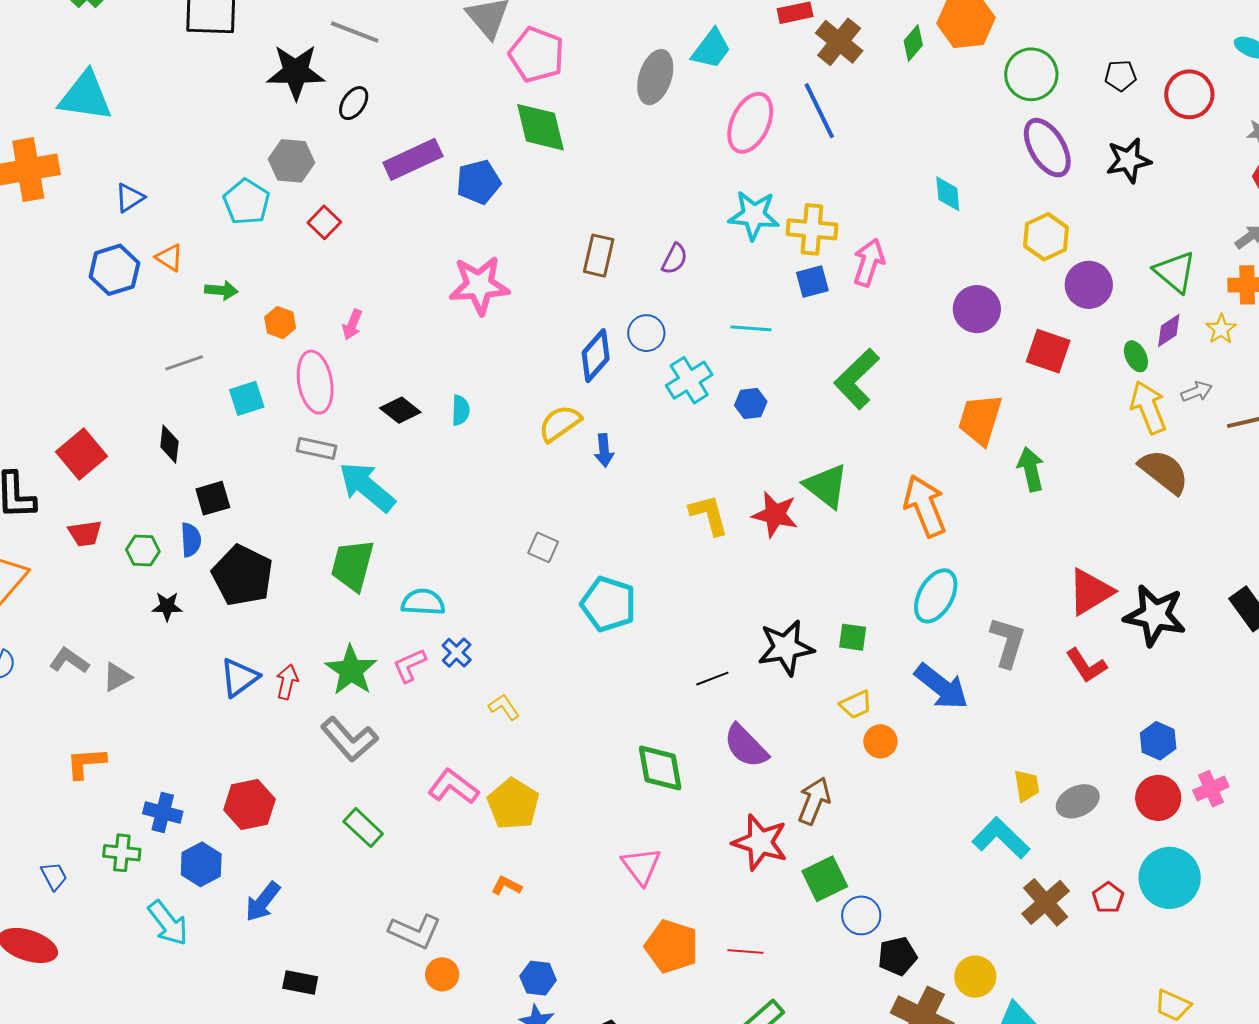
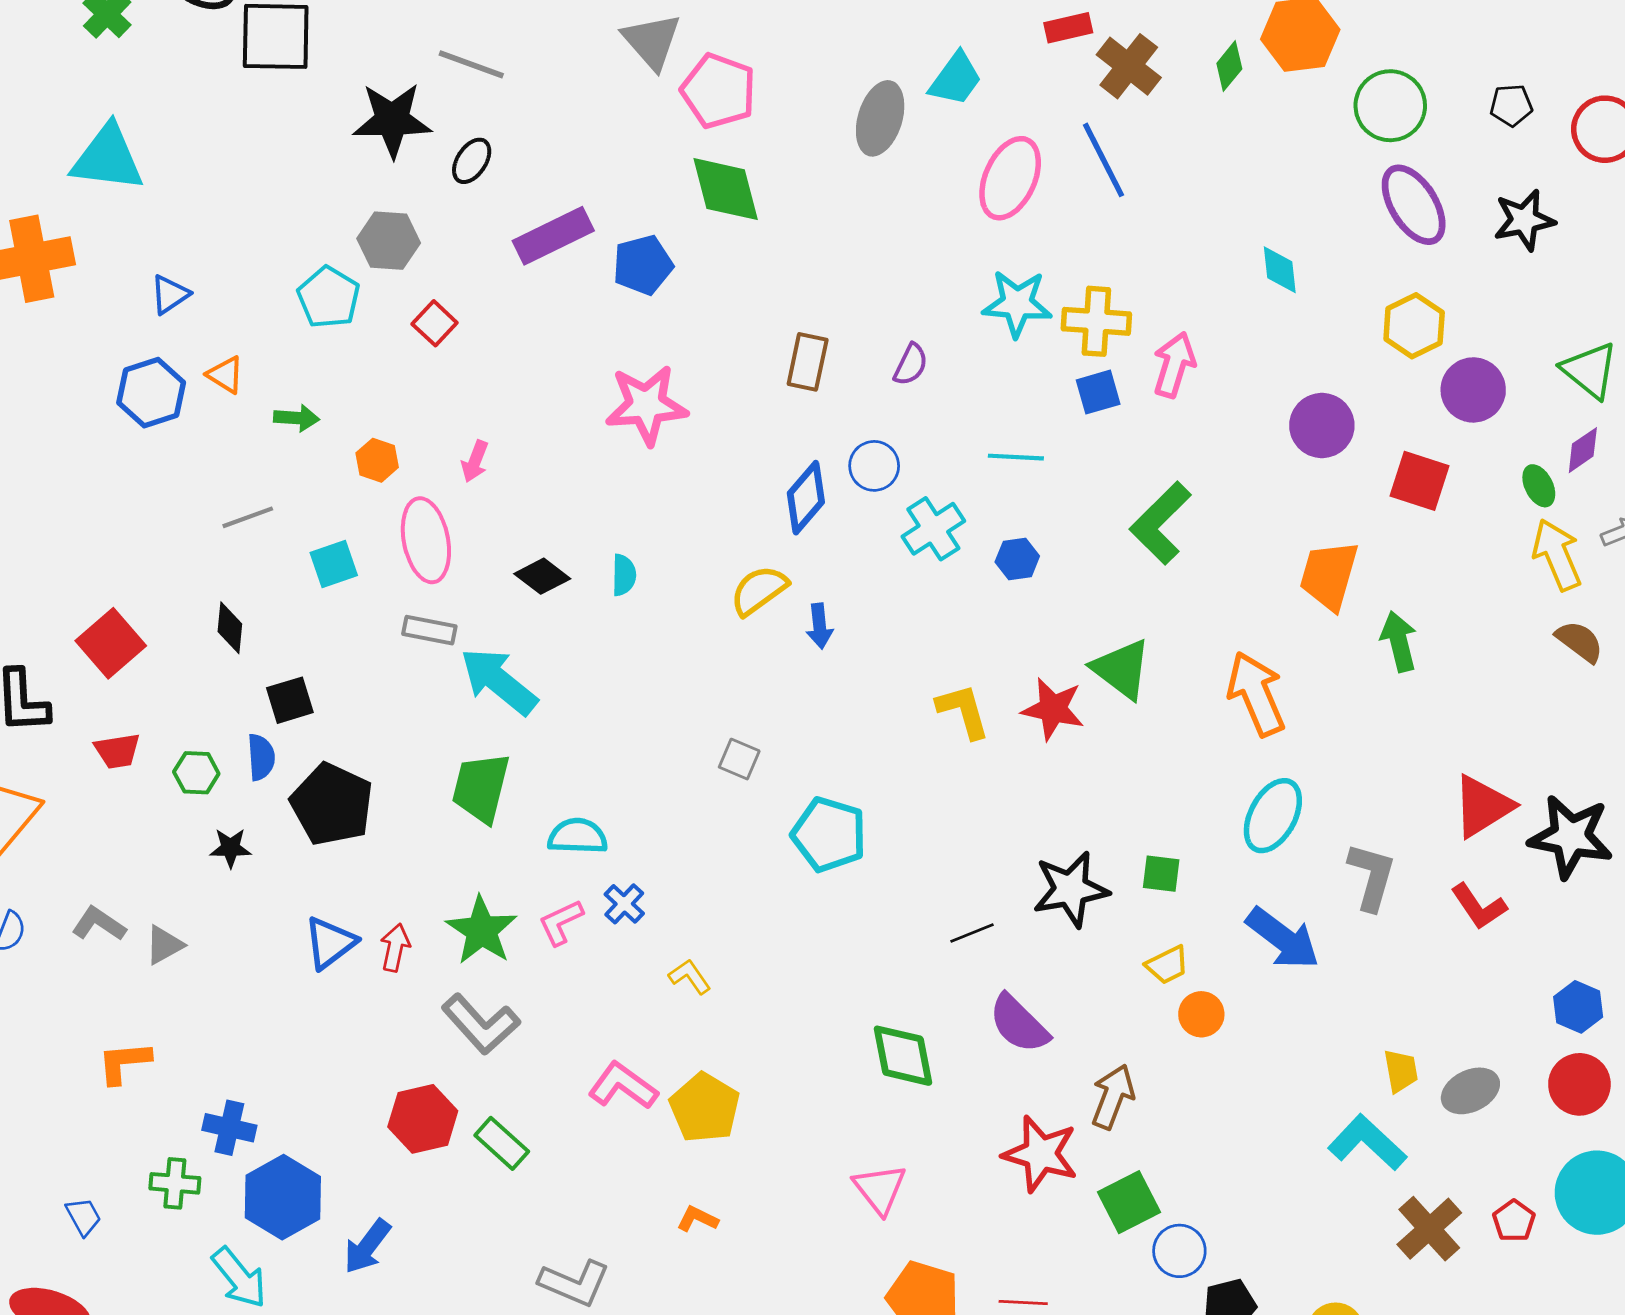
brown semicircle: (1164, 472) -> (1580, 641), size x0.7
red hexagon: (249, 805) -> (423, 1119), moved
blue hexagon: (201, 864) -> (283, 1197), size x1.4

